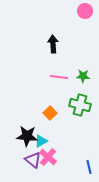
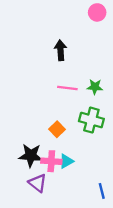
cyan triangle: (41, 141) -> (66, 161), moved
pink cross: (48, 157) -> (51, 161), moved, turned -36

